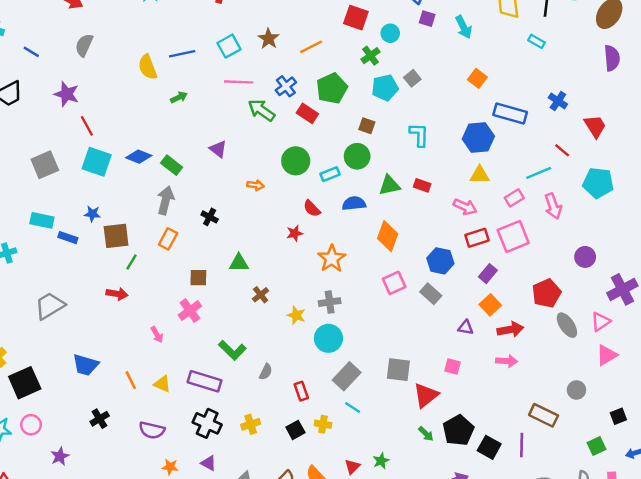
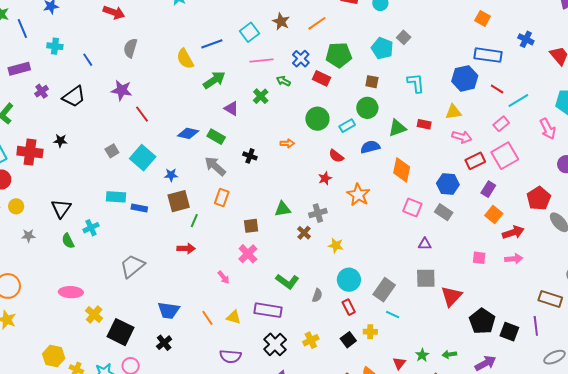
blue line: (31, 52) -> (88, 60), turned 32
green cross: (370, 56) -> (261, 96), moved
orange square: (477, 78) -> (483, 18), moved
green pentagon: (332, 88) -> (339, 55), turned 30
cyan pentagon: (385, 88) -> (382, 48), turned -30
green arrow: (179, 97) -> (214, 80), size x1.6
green arrow: (261, 110) -> (283, 81), size x0.6
purple triangle: (218, 149) -> (231, 108), moved
red line: (562, 150) -> (497, 89), moved
cyan square: (97, 162) -> (143, 158), moved, turned 30
gray square: (45, 165) -> (112, 151), size x0.6
yellow triangle: (480, 175) -> (453, 112), moved
gray arrow: (166, 200) -> (215, 166), turned -55
pink arrow: (553, 206) -> (548, 129), moved
blue star: (92, 214) -> (171, 175), moved
black cross: (210, 217) -> (250, 156), moved
pink square: (394, 283) -> (412, 208), turned -36
gray cross: (330, 302) -> (318, 213), moved
purple triangle: (466, 327) -> (425, 244), moved
cyan circle: (328, 338) -> (349, 280), moved
pink square: (453, 367) -> (479, 258), moved
black square: (25, 383) -> (121, 332), turned -32
black cross: (100, 419) -> (164, 343), moved
black cross: (207, 423) -> (275, 344), turned 30
green arrow: (426, 434) -> (449, 354), moved, turned 136

